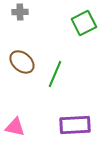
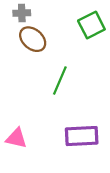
brown ellipse: (22, 62) -> (33, 39), moved

